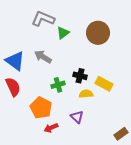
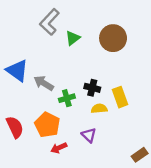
gray L-shape: (43, 19) -> (50, 22), turned -70
gray arrow: (43, 57) -> (44, 83), moved
yellow rectangle: (104, 84) -> (120, 97), turned 42
red semicircle: (13, 87) -> (15, 127), moved

